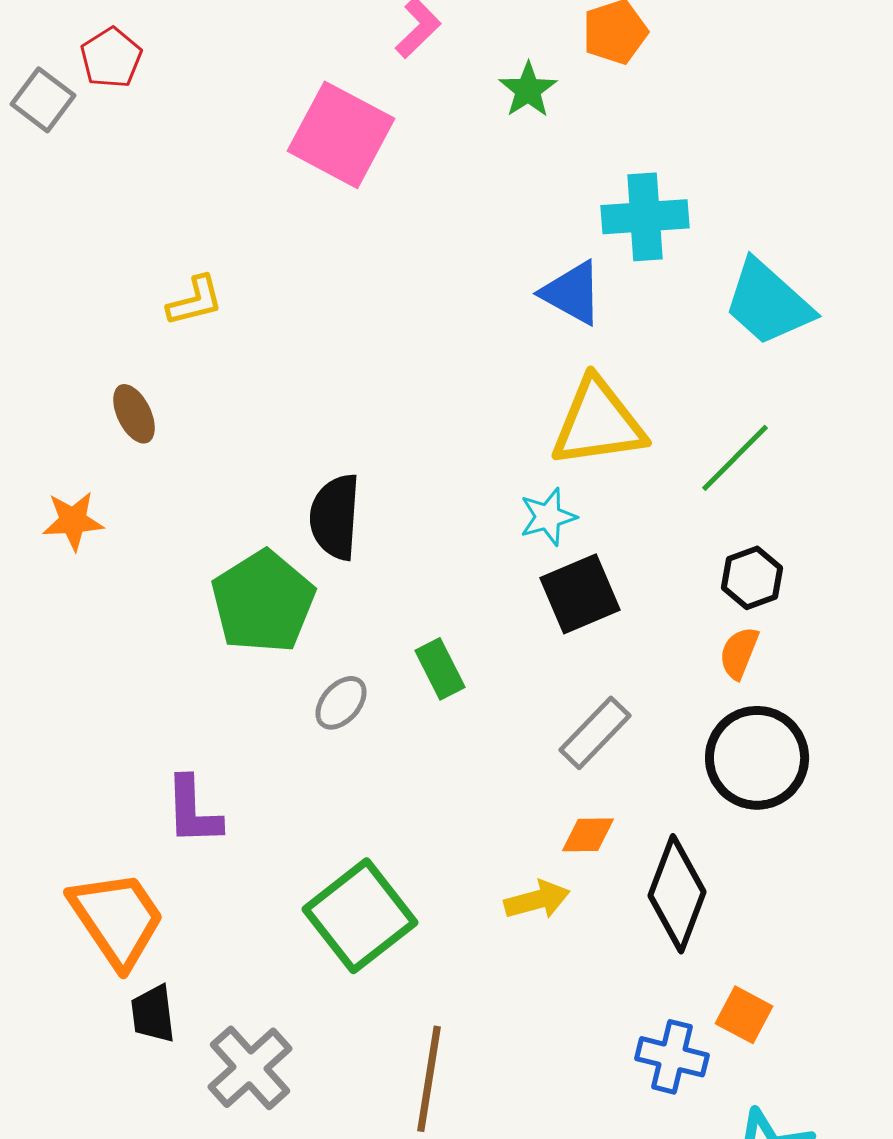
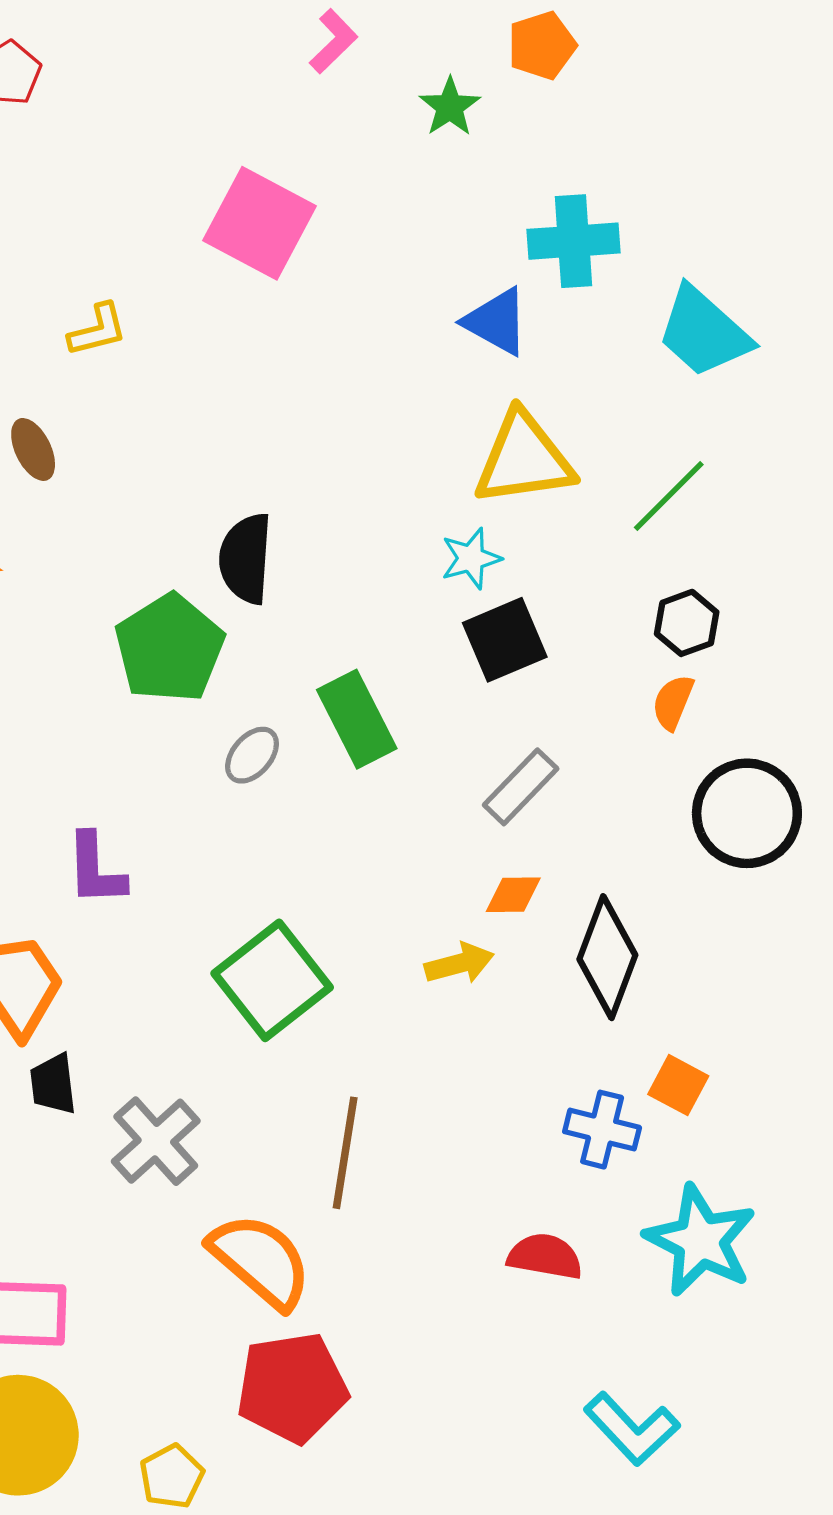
pink square: (341, 135) -> (259, 223), moved
green rectangle: (440, 669) -> (357, 719), size x1.5
black circle: (757, 758) -> (747, 813), moved

